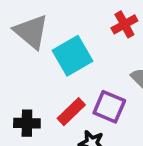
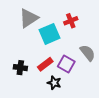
red cross: (124, 24) -> (71, 21), moved
gray triangle: (31, 32) -> (29, 18), turned 40

